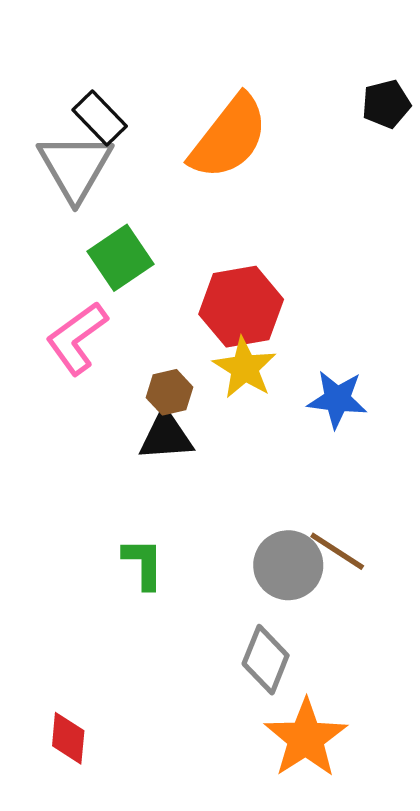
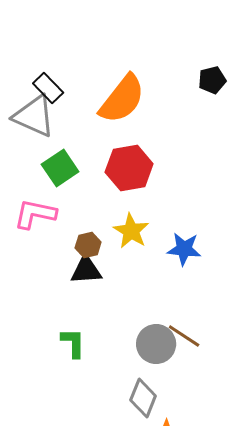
gray triangle: (75, 167) -> (34, 116), turned -36
red hexagon: (241, 307) -> (129, 168), moved
pink L-shape: (77, 338) -> (35, 214), turned 48

